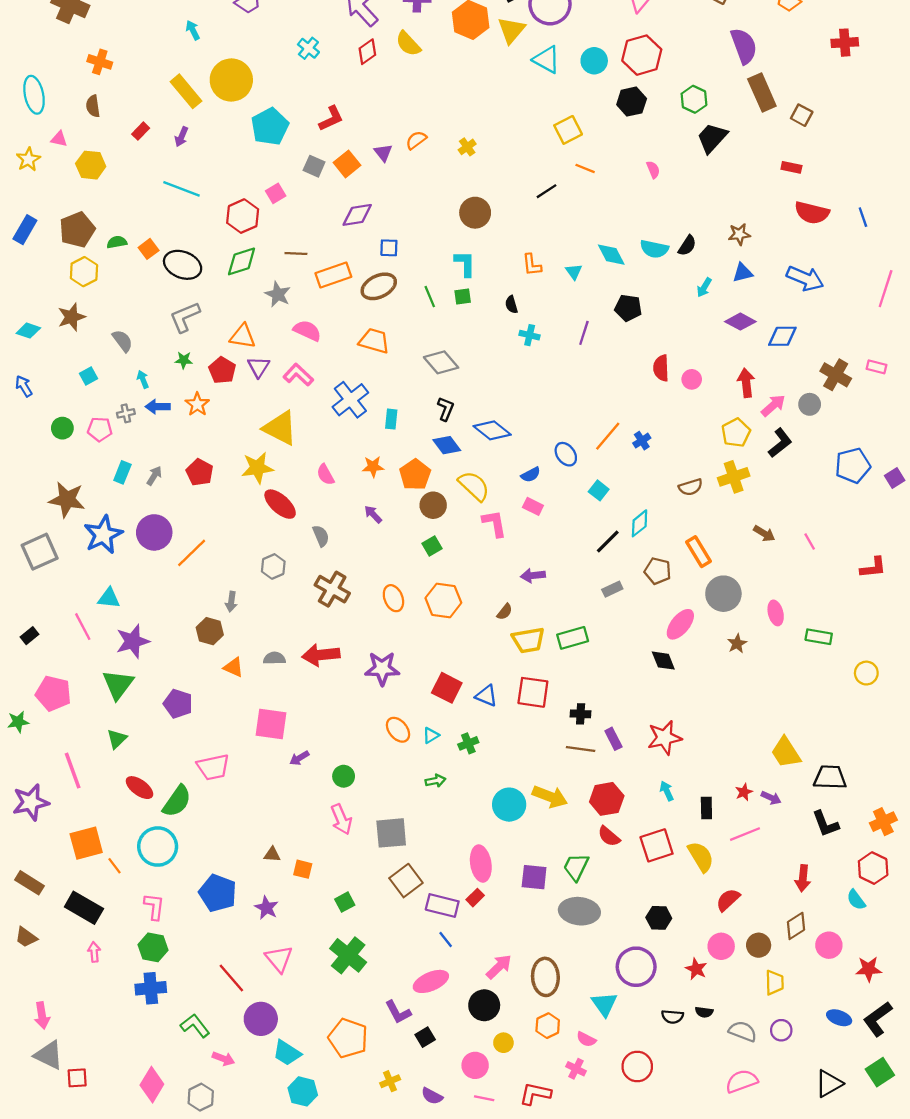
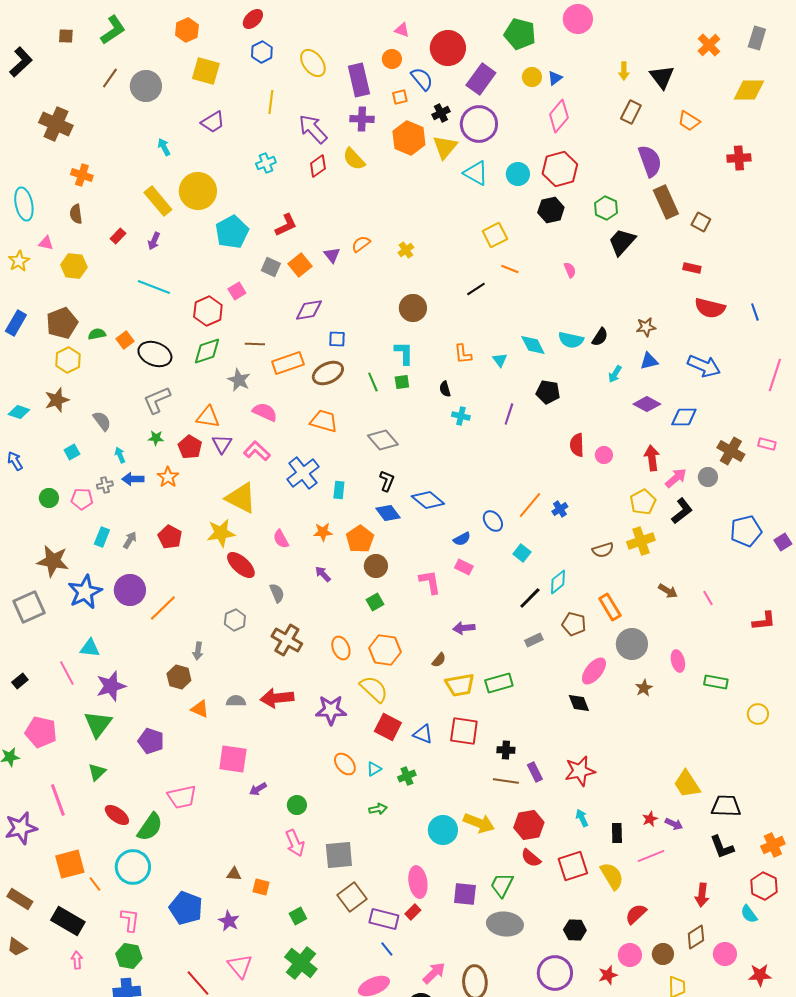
cyan cross: (308, 48) -> (266, 163), turned 30
yellow semicircle: (474, 486) -> (374, 689), moved
red star: (696, 969) -> (608, 975), turned 30

